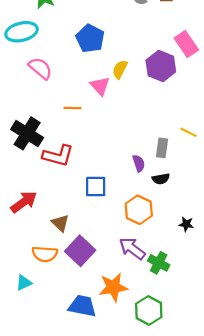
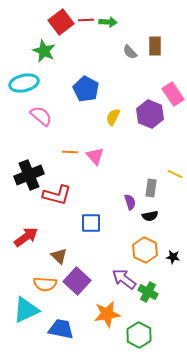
pink triangle: (100, 86) -> (95, 156), moved
black cross: (27, 133) -> (29, 175), turned 36
orange hexagon: (139, 210) -> (145, 250), moved
cyan triangle: (24, 283) -> (26, 310), size x1.8
blue trapezoid: (82, 306) -> (61, 329), moved

